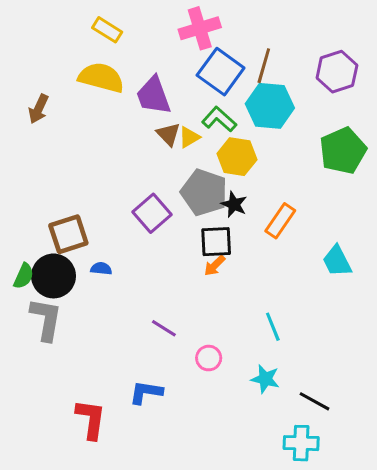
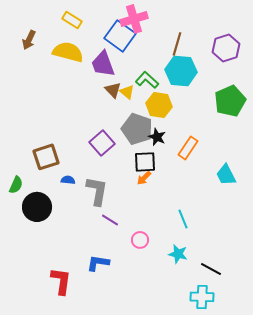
blue square: (221, 72) -> (120, 36), moved
brown arrow: (39, 109) -> (29, 40), moved
yellow triangle: (189, 137) -> (127, 92), turned -49
black circle: (53, 276) -> (37, 207), moved
gray L-shape: (46, 319) -> (97, 191), moved

